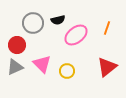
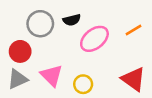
orange line: (107, 28) -> (134, 30), turned 40
red triangle: (107, 67) -> (134, 79), turned -45

